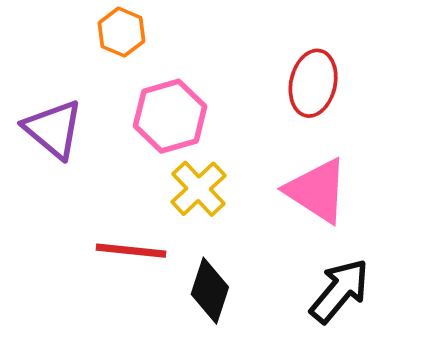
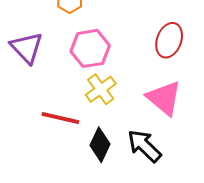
black arrow: (339, 291) -> (144, 146), moved, turned -93

